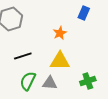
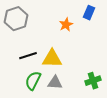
orange star: (60, 33) -> (66, 25), moved
yellow triangle: (60, 61) -> (52, 59), moved

